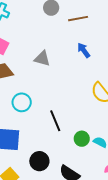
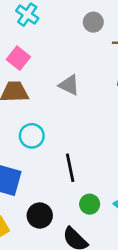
green circle: (82, 139) -> (90, 204), moved

